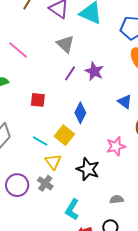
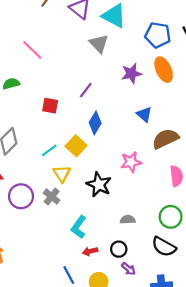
gray triangle: (65, 44) -> (99, 43), moved
purple star: (94, 71) -> (131, 73), moved, turned 30
purple line: (70, 73) -> (86, 90), moved
cyan line: (40, 141) -> (49, 150), turned -70

